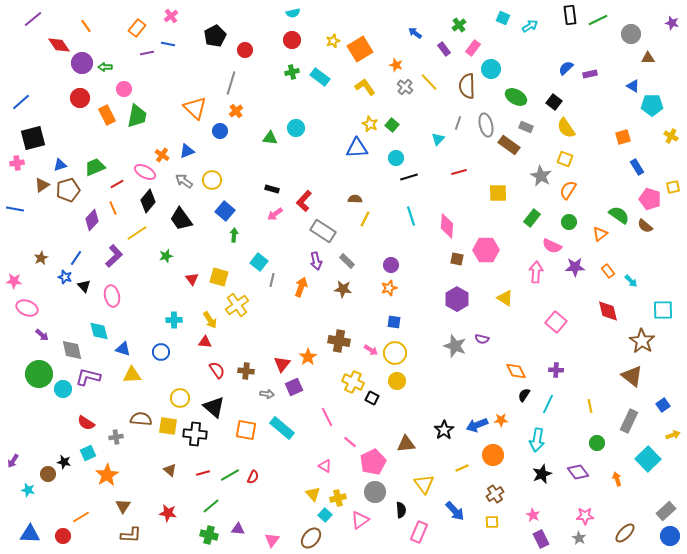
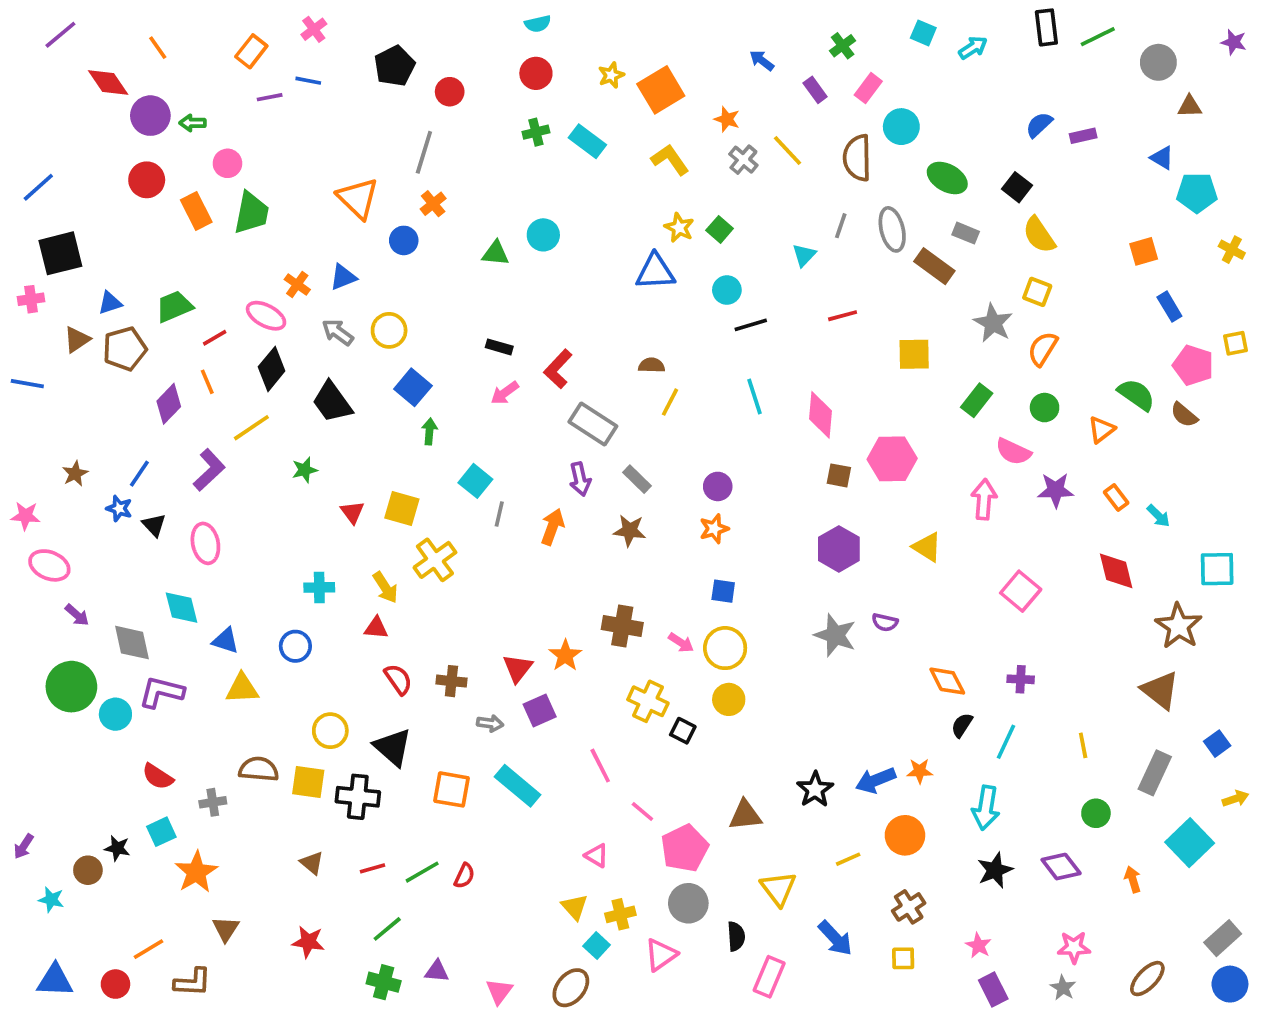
brown L-shape: (131, 535) -> (193, 982), moved

